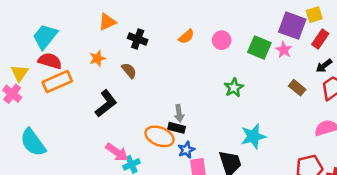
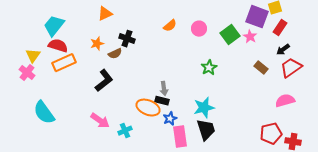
black cross: (138, 39) -> (127, 39), moved
green square: (259, 47) -> (230, 35), turned 30
brown semicircle: (129, 71) -> (115, 54), moved, turned 104
cyan star: (253, 136) -> (204, 108), moved
pink arrow: (117, 152) -> (100, 121), moved

